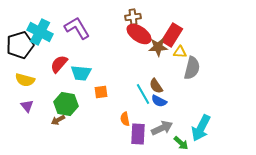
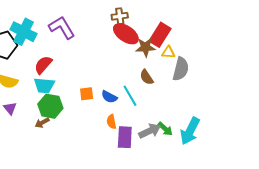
cyan trapezoid: (81, 73) -> (44, 85), moved
brown semicircle: (156, 86) -> (147, 77), moved
blue semicircle: (159, 101) -> (109, 97), moved
green arrow: (181, 143) -> (165, 129), moved

